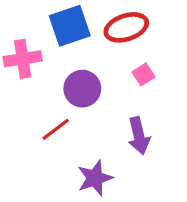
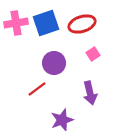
pink cross: (23, 59) -> (16, 23), moved

